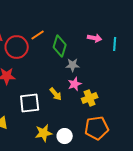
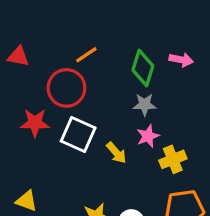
green diamond: (60, 46) -> (143, 68), moved
red circle: (17, 47) -> (66, 88), moved
white square: (30, 103) -> (78, 134), moved, turned 30

